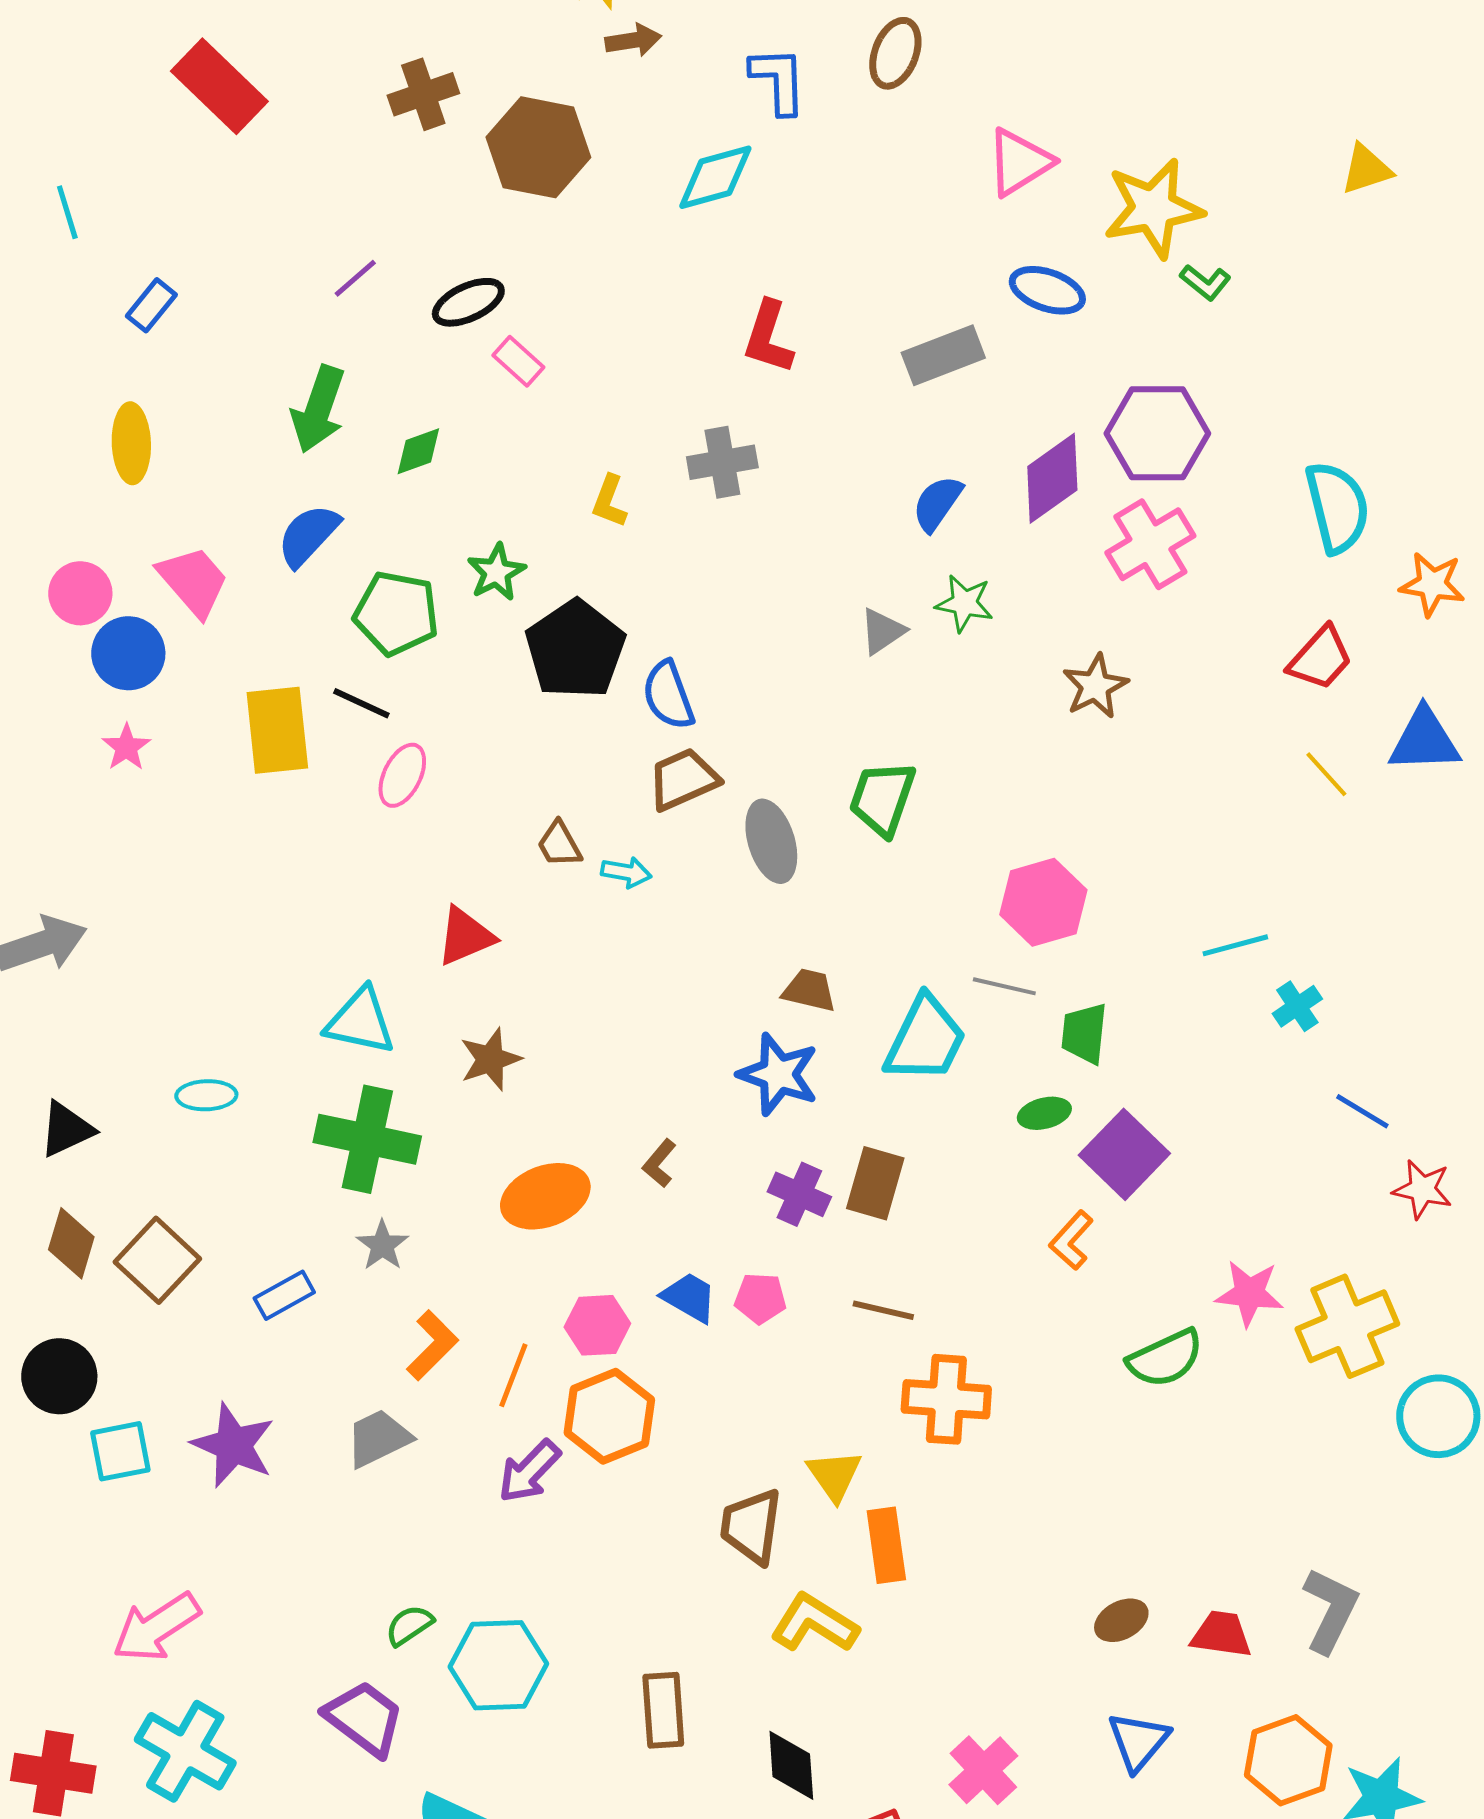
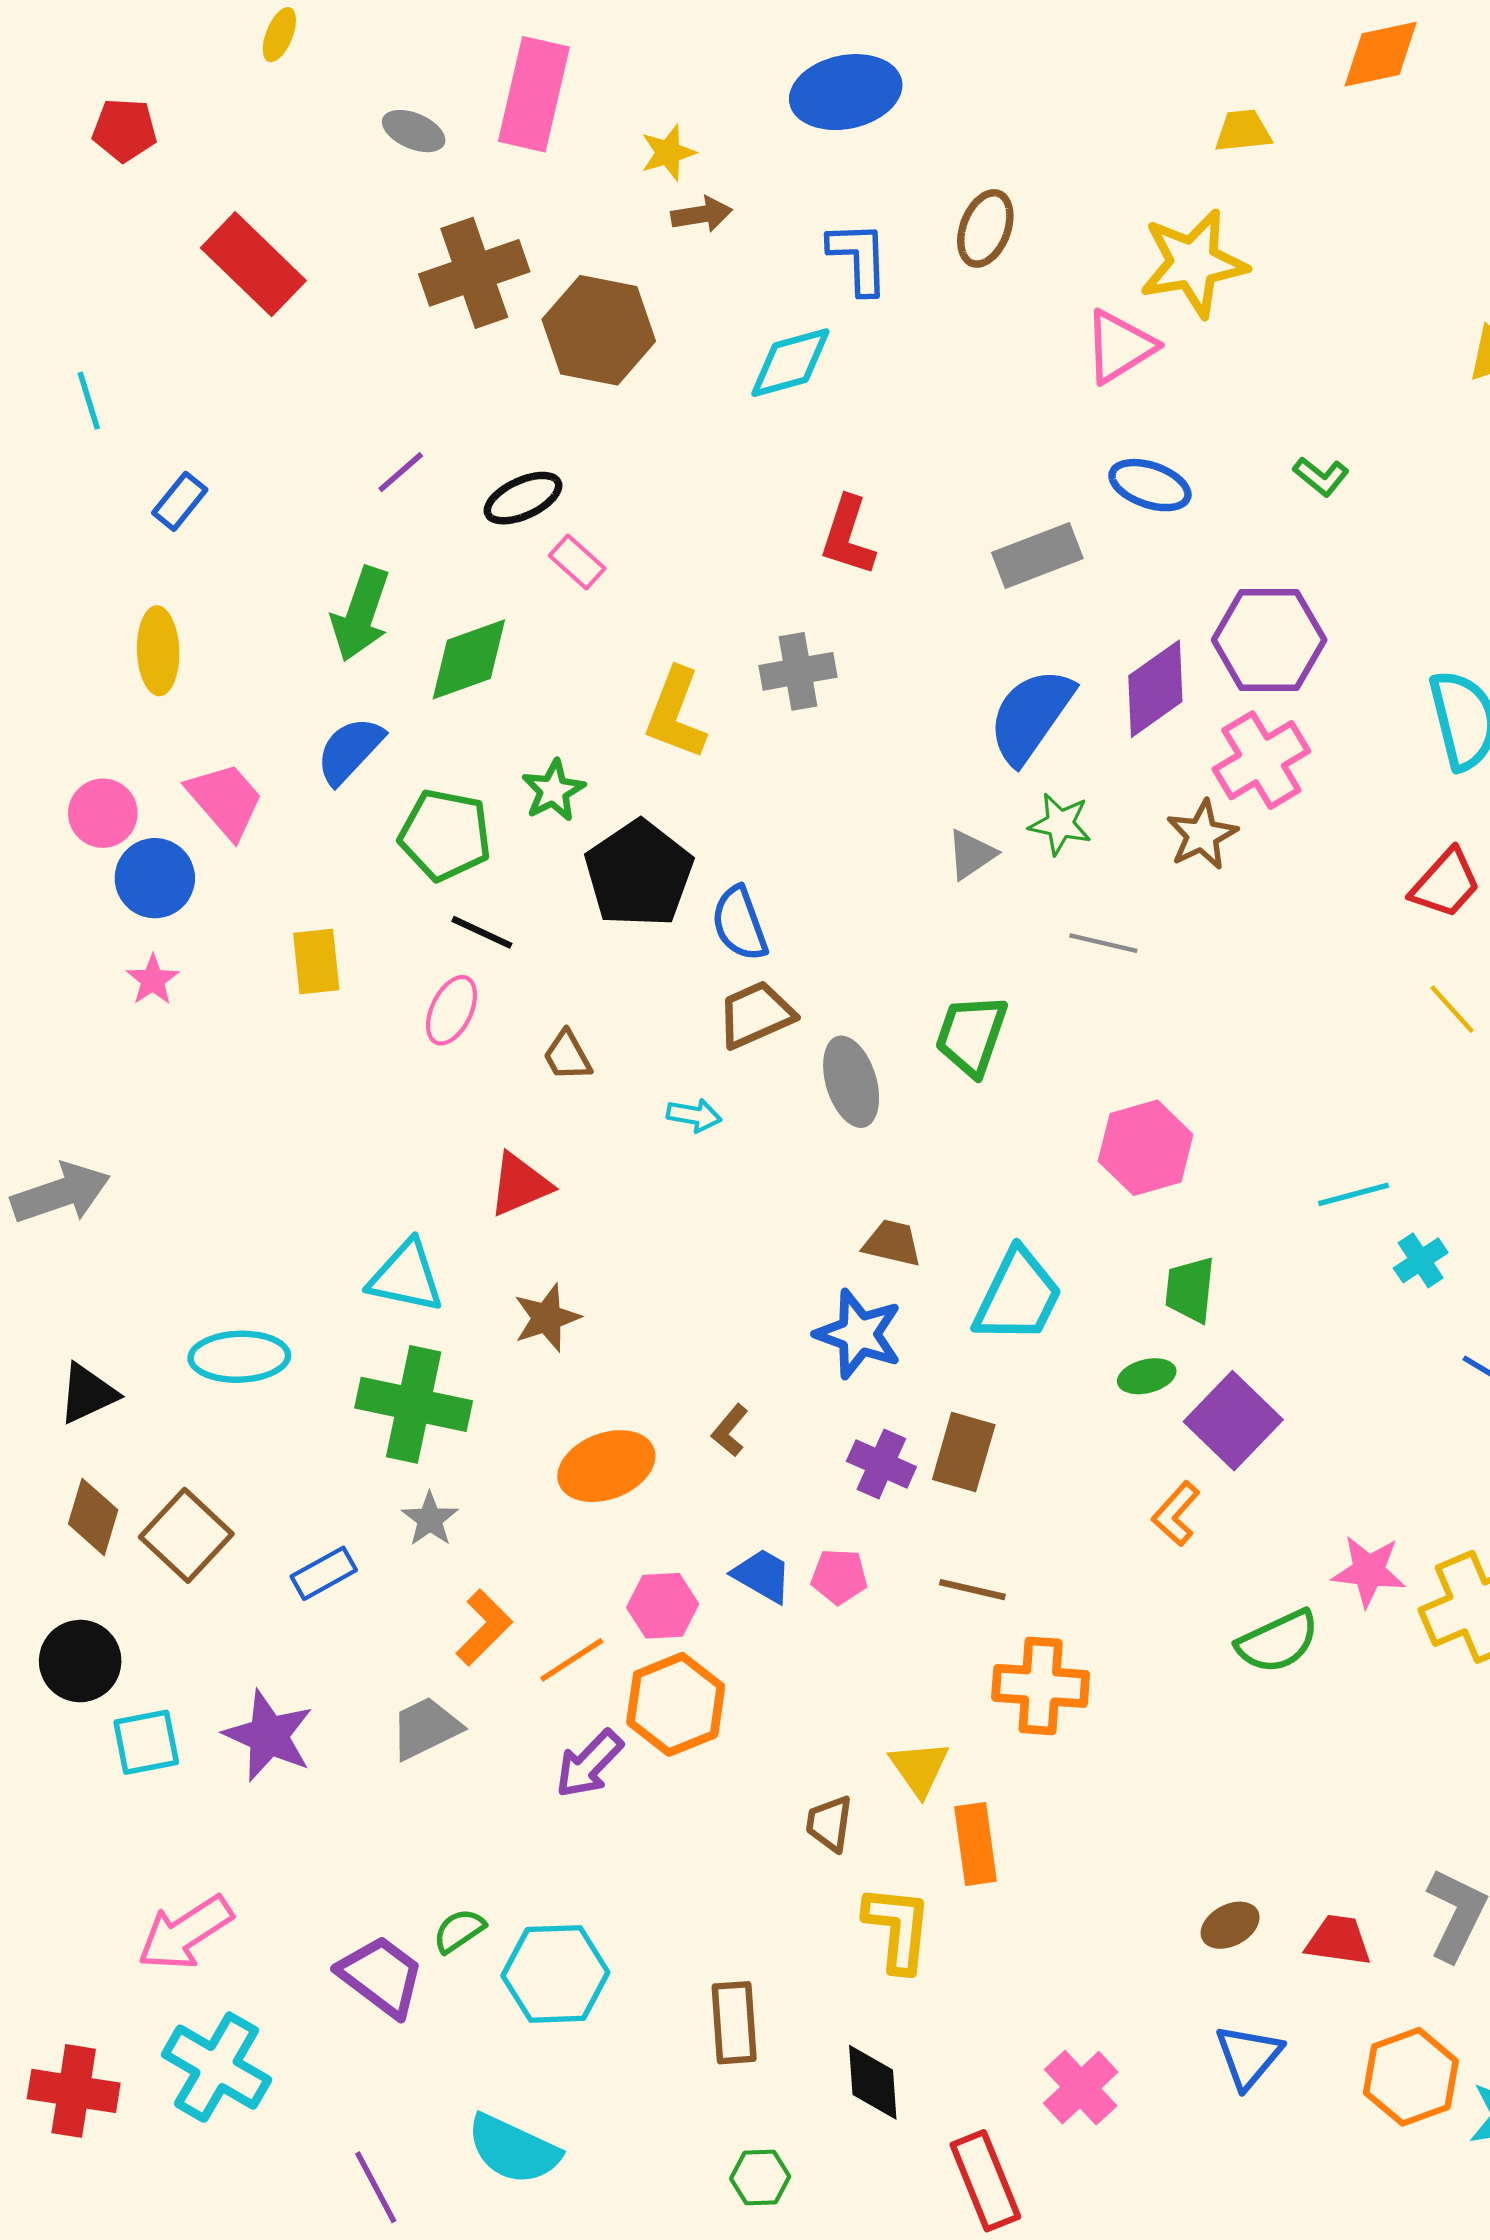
brown cross: (423, 94) -> (474, 273), size x1.4
yellow star: (1153, 208) -> (1193, 263), moved
green diamond: (418, 451) -> (469, 659), size x1.6
yellow L-shape: (609, 501) -> (676, 714), size x1.6
blue semicircle: (937, 503) -> (1031, 716), size x1.6
brown star: (1095, 686) -> (1202, 835), moved
black line: (361, 703) -> (482, 932), moved
yellow rectangle: (277, 730) -> (316, 962), size x0.7
brown trapezoid: (559, 844) -> (567, 1056), moved
gray line: (1004, 986) -> (1103, 943), moved
cyan ellipse: (206, 1095) -> (239, 1357), size x1.5
orange line: (513, 1375) -> (572, 1660), turned 36
brown trapezoid: (751, 1526) -> (829, 1823), size x0.7
yellow L-shape: (814, 1623) -> (898, 1928), turned 64
purple trapezoid: (364, 1718) -> (381, 1976), moved

